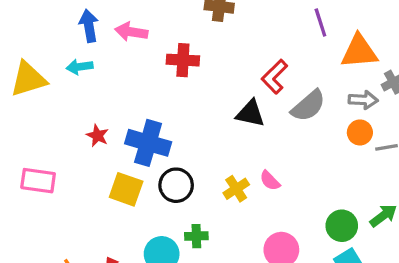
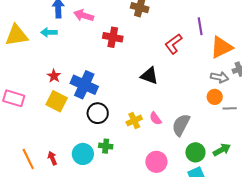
orange triangle: (359, 51) -> (221, 47), turned -30
red L-shape: (274, 77) -> (173, 44), moved
gray semicircle: (308, 106) -> (181, 125), moved, turned 150
yellow square: (126, 189) -> (57, 101), moved

